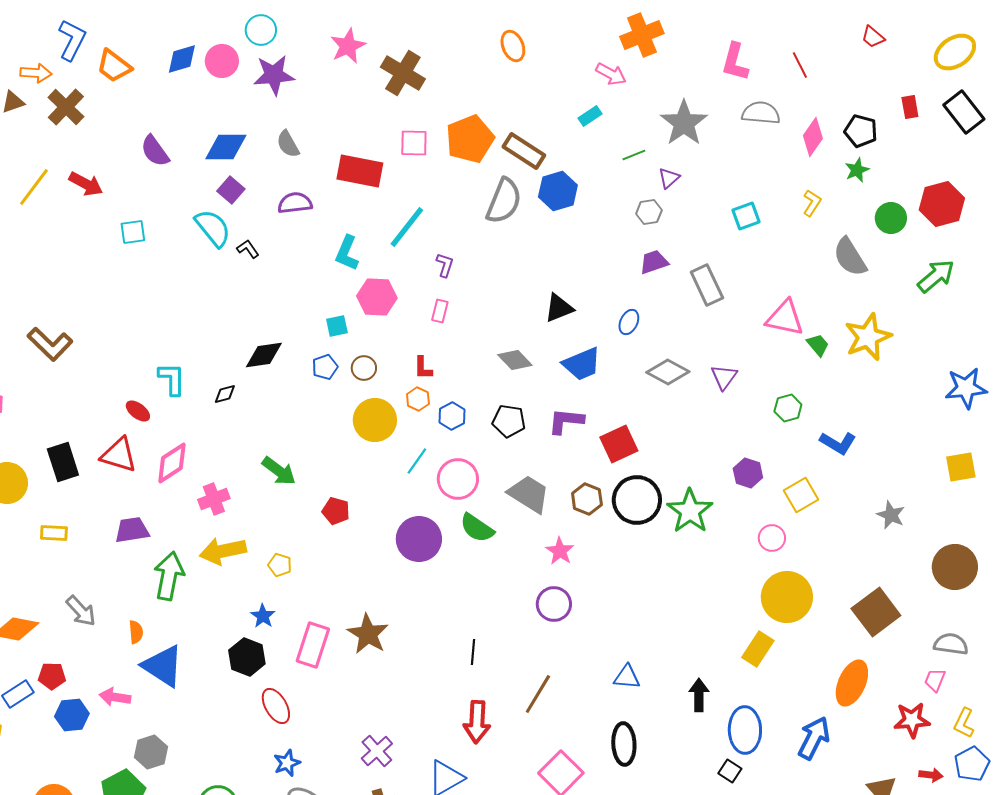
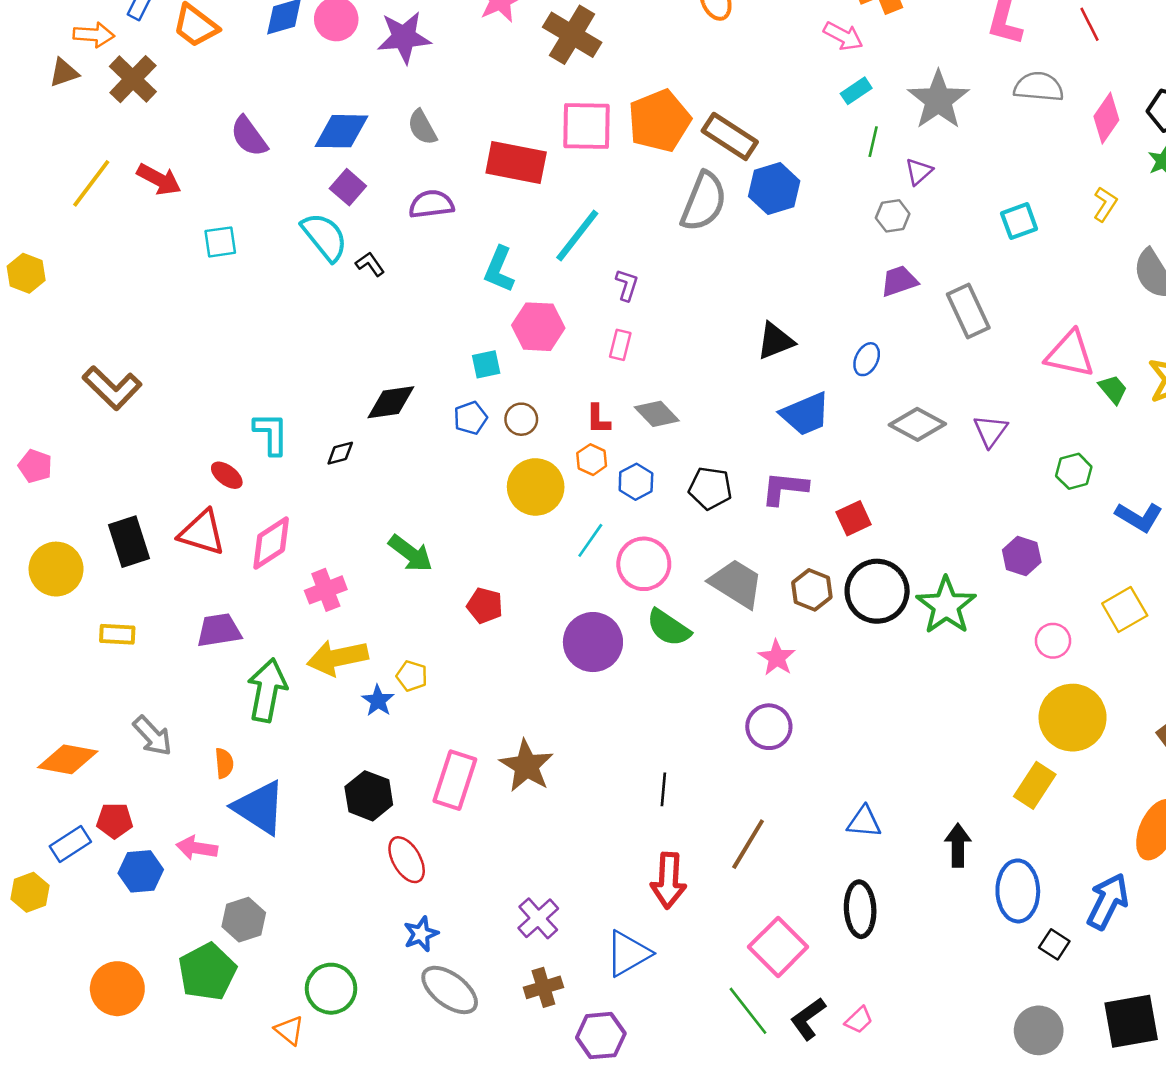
cyan rectangle: (590, 116) -> (856, 91), moved
pink square: (414, 143) -> (586, 126), size x1.4
green line: (634, 155) -> (873, 142), turned -55
gray diamond: (515, 360) -> (657, 414), moved
red square: (619, 444) -> (854, 518), size x0.7
yellow square: (801, 495) -> (1125, 609), moved
blue star: (263, 616) -> (378, 701), moved
black square: (730, 771) -> (1054, 944), moved

